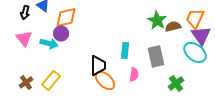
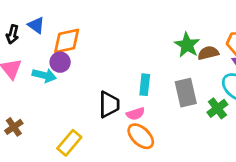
pink semicircle: (134, 74) -> (135, 114), moved, turned 64
yellow rectangle: (51, 80) -> (69, 143), moved
orange ellipse: (105, 80) -> (141, 136), moved
green cross: (176, 83) -> (217, 108), moved

